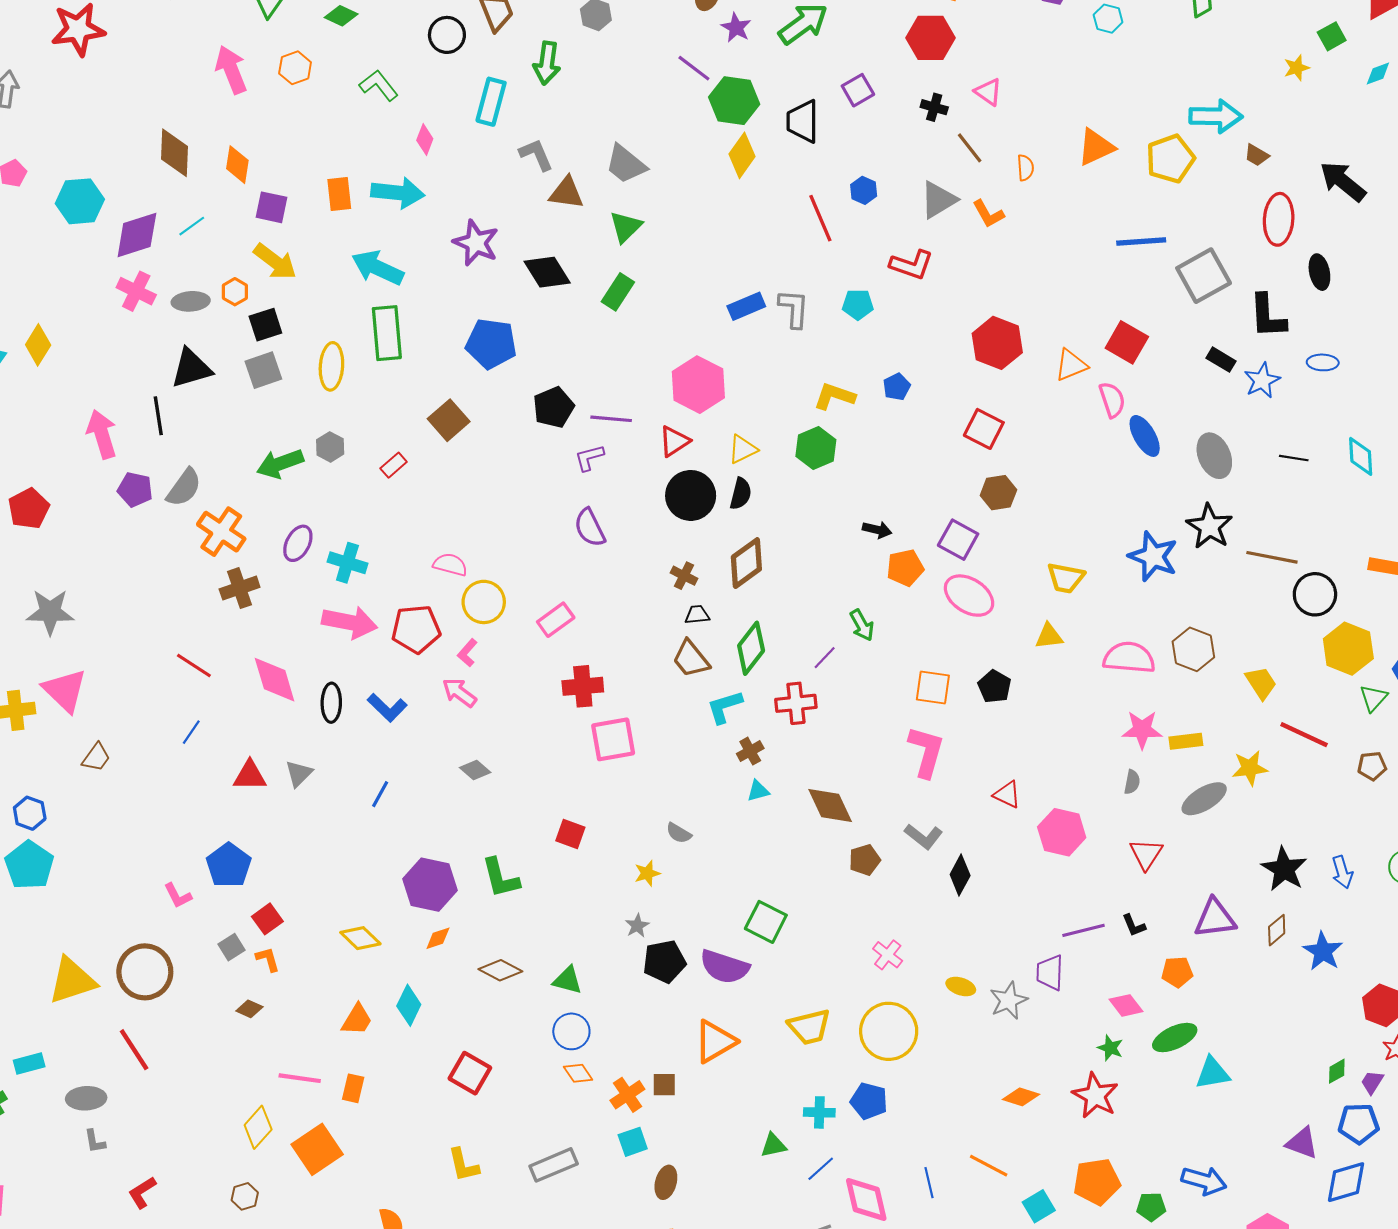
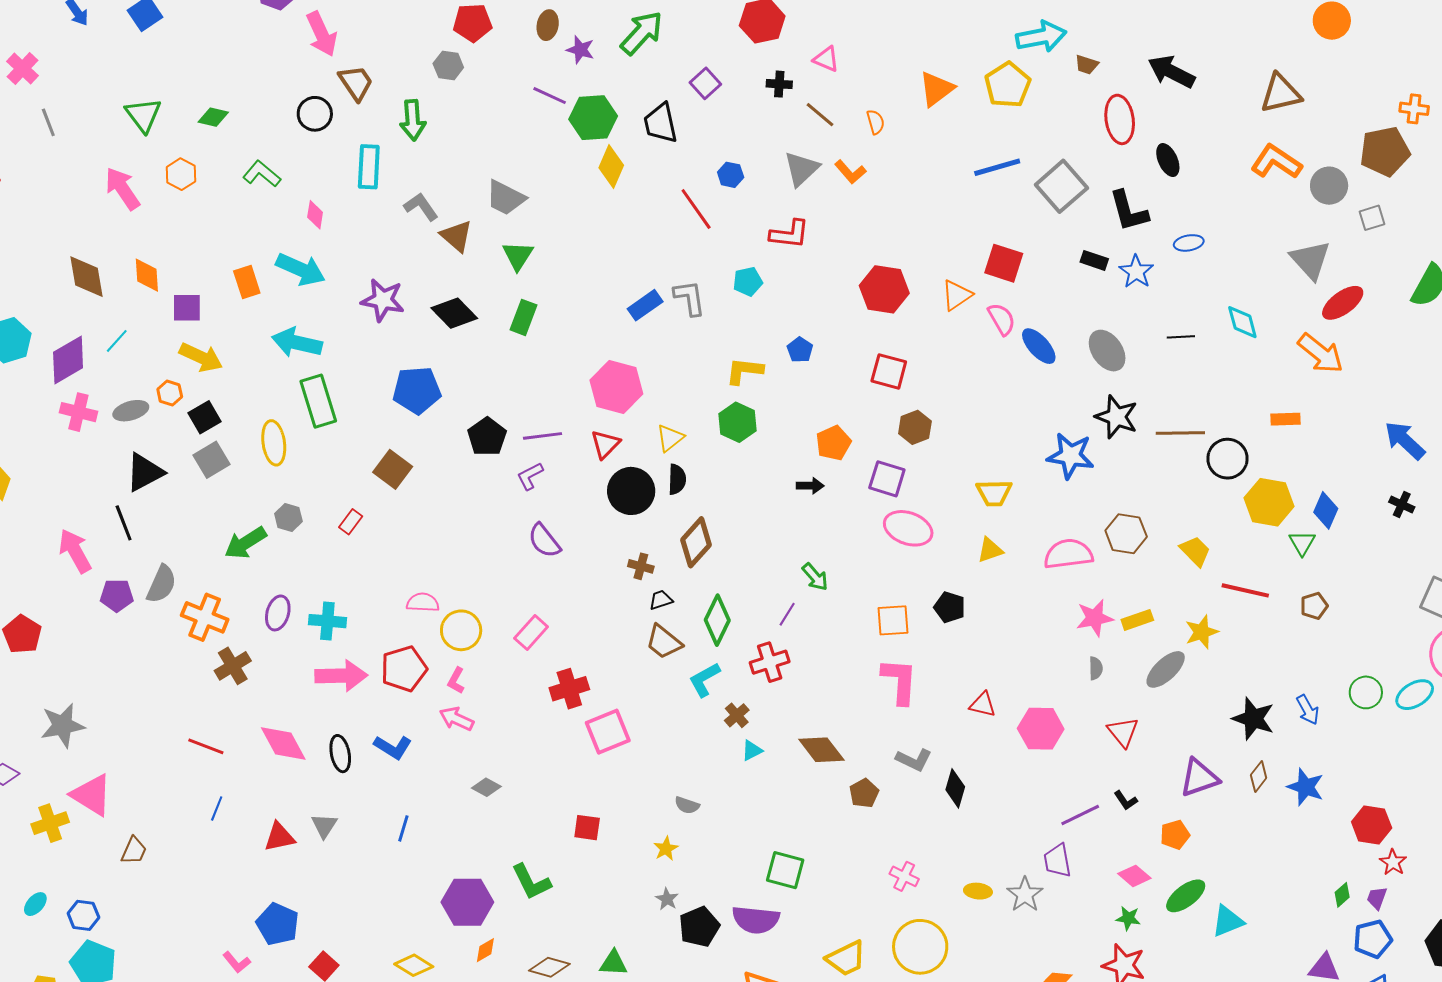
cyan arrow: (398, 193) -> (301, 269), turned 30
brown triangle: (566, 193) -> (456, 236), turned 45
orange pentagon: (905, 568) -> (833, 443), moved

